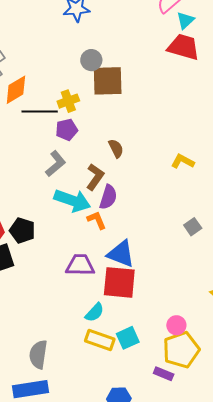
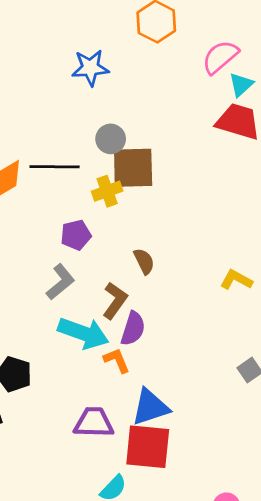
yellow cross: (68, 101) -> (107, 191), moved
black line: (40, 112) -> (55, 167), moved
blue triangle: (121, 254) -> (150, 407), turned -40

